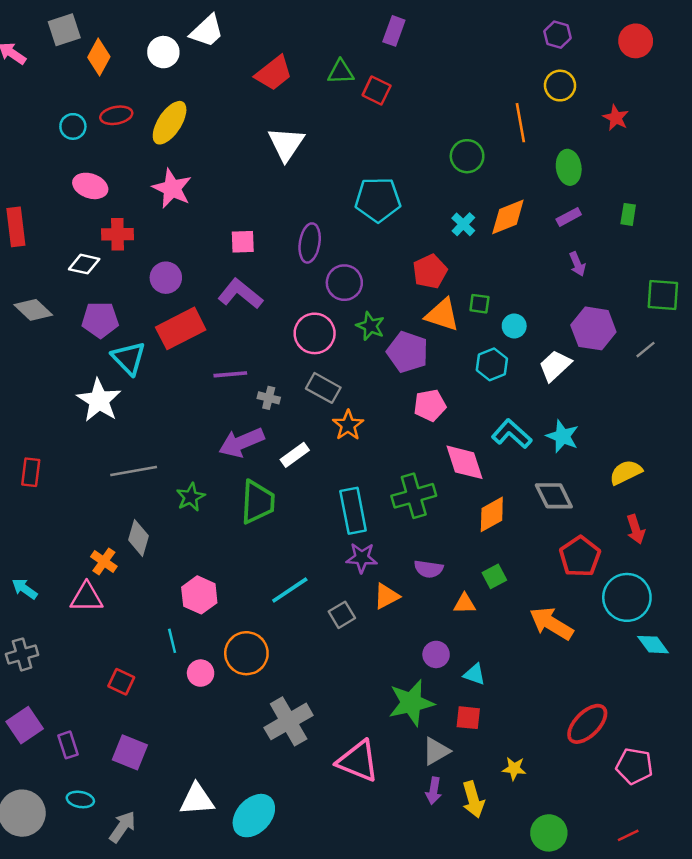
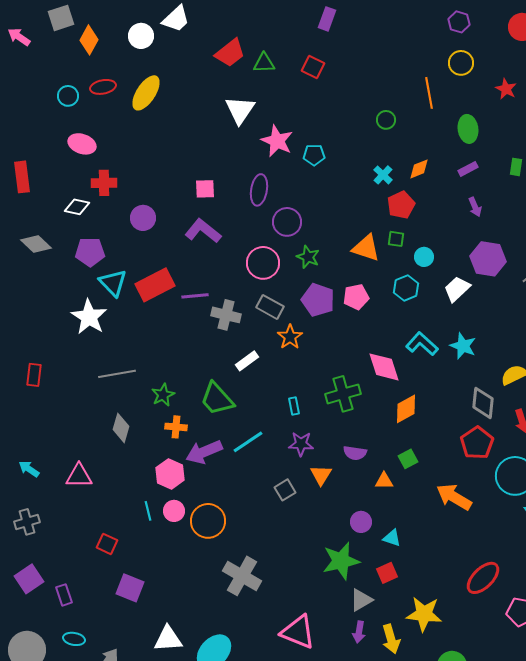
green triangle: (341, 72) -> (264, 63), moved
green circle: (467, 156) -> (386, 120), size x0.7
pink star: (172, 188) -> (277, 141), moved
cyan pentagon: (378, 200) -> (314, 155), size x0.6
orange diamond: (508, 217) -> (419, 169), size x0.7
red pentagon: (430, 271) -> (401, 205), moved
red rectangle: (181, 328) -> (155, 285), moved
purple pentagon: (408, 352) -> (318, 300), moved
gray cross: (269, 398) -> (226, 315), size x1.6
pink pentagon: (430, 405) -> (356, 297), moved
purple arrow: (241, 443) -> (204, 452), moved
gray diamond: (554, 496) -> (483, 403), moved, turned 32
green trapezoid: (258, 502) -> (217, 399), turned 135
cyan rectangle: (353, 511) -> (294, 406), size x0.5
orange cross: (104, 561) -> (176, 427), moved, turned -30
cyan line: (290, 590) -> (248, 442), moved
orange triangle: (386, 596) -> (321, 475), turned -30
pink circle: (201, 673) -> (174, 511), moved
red square: (468, 718) -> (387, 573), turned -30
gray cross: (289, 721) -> (242, 576), turned -30
purple square: (130, 752) -> (130, 588), moved
pink triangle: (358, 761) -> (298, 632), moved
yellow star: (514, 768) -> (424, 614), size x1.8

